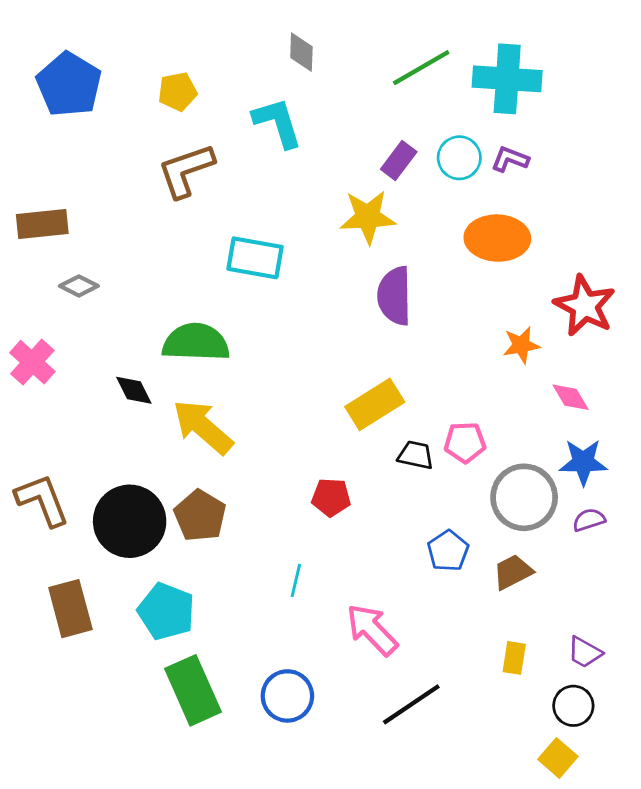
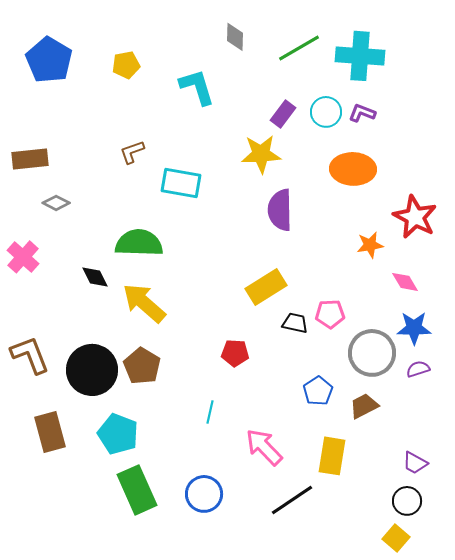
gray diamond: (301, 52) -> (235, 37), moved
brown L-shape: (186, 170) -> (132, 152), moved, size x0.6
yellow rectangle: (514, 658) -> (332, 456), moved, size x1.6

